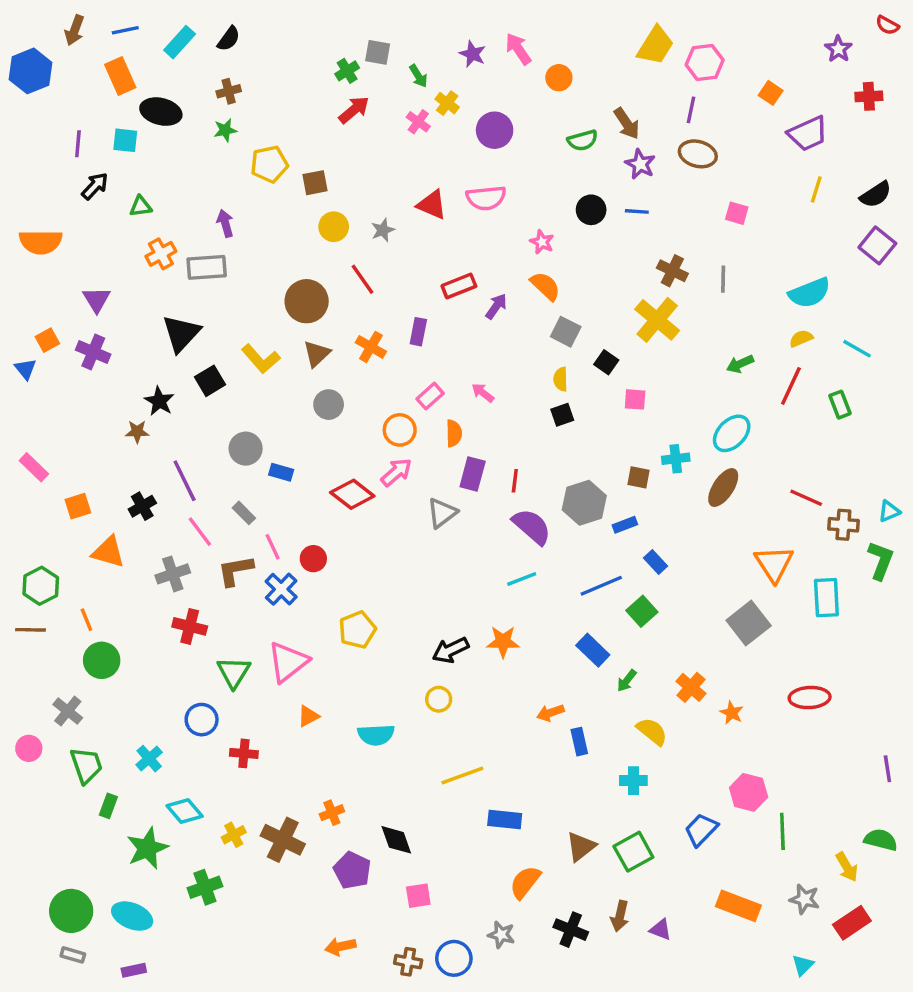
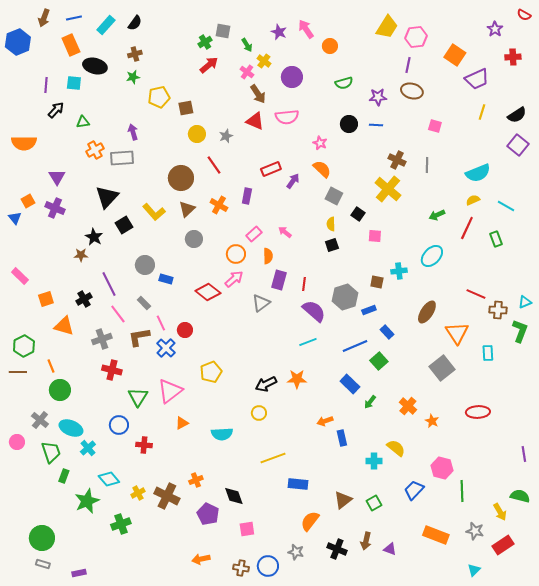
orange square: (771, 93) -> (455, 55), size x1.5
brown arrow: (627, 123) -> (258, 94), moved
purple star: (640, 164) -> (378, 97), turned -30
brown ellipse: (723, 488) -> (427, 312), moved
cyan rectangle: (826, 598) -> (488, 353), size x0.7
yellow semicircle: (652, 731) -> (396, 448), moved
green square: (633, 852) -> (374, 503), size x0.7
cyan ellipse: (132, 916) -> (71, 428), moved

